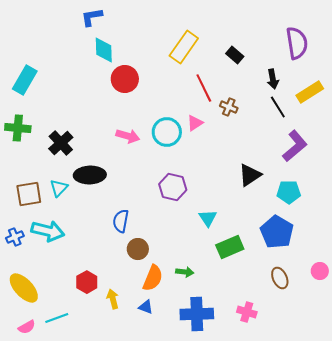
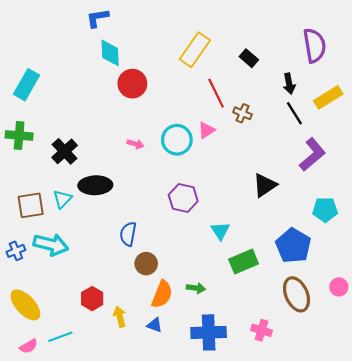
pink arrow: (128, 136) -> (136, 144), size x0.7
cyan pentagon: (289, 192) -> (325, 210), moved
brown ellipse: (280, 278) -> (296, 294), size x1.5

